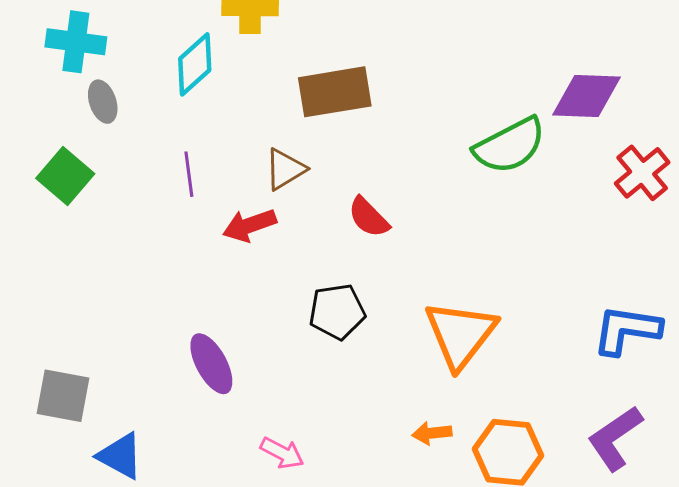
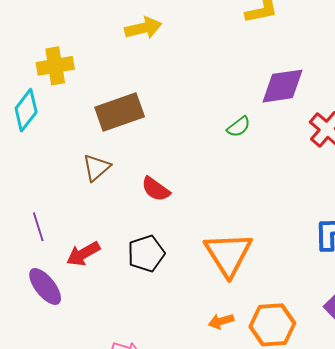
green semicircle: (510, 146) -> (239, 127), size x0.5
purple line: (189, 174) -> (38, 227), moved
red arrow: (249, 225) -> (83, 254), moved
purple ellipse: (211, 364) -> (45, 286), moved

